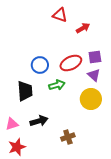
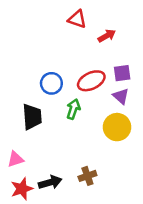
green arrow: (57, 85) -> (73, 109), turned -56
black arrow: (39, 121) -> (50, 182), moved

